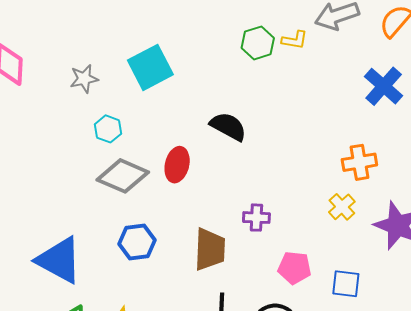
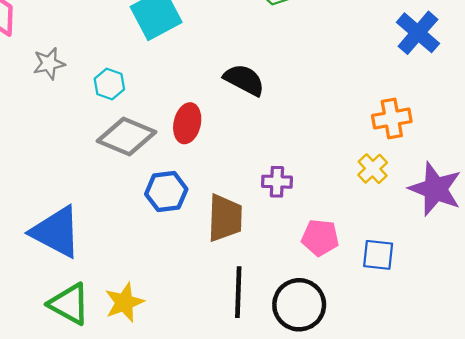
gray star: (84, 79) -> (49, 63), moved
blue hexagon: (137, 242) -> (166, 192), moved

